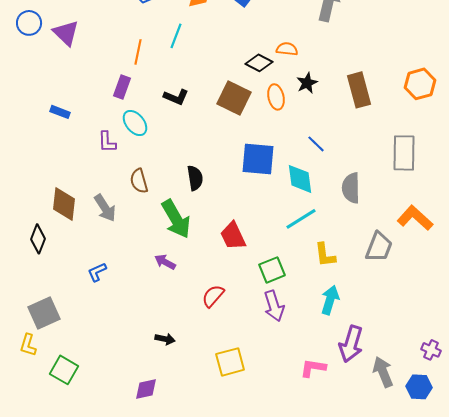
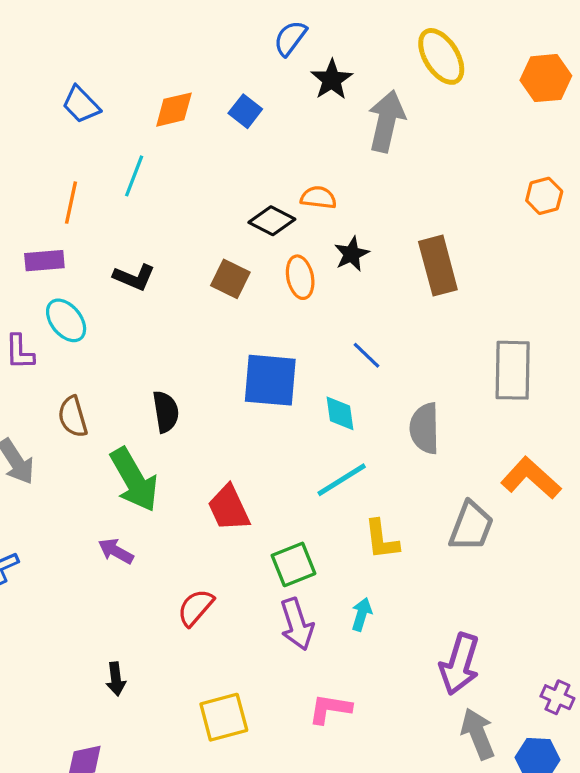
orange hexagon: (420, 84) -> (544, 196), moved, size x0.7
purple rectangle: (122, 87) -> (44, 261), turned 65
brown square: (234, 98) -> (230, 279), size x0.7
cyan diamond: (300, 179) -> (340, 413), size x0.7
cyan arrow: (330, 300) -> (362, 614), moved, size x0.7
black arrow: (165, 339) -> (116, 679), turned 72
purple arrow: (351, 344) -> (459, 664), moved
pink L-shape: (313, 368) -> (330, 709), moved

